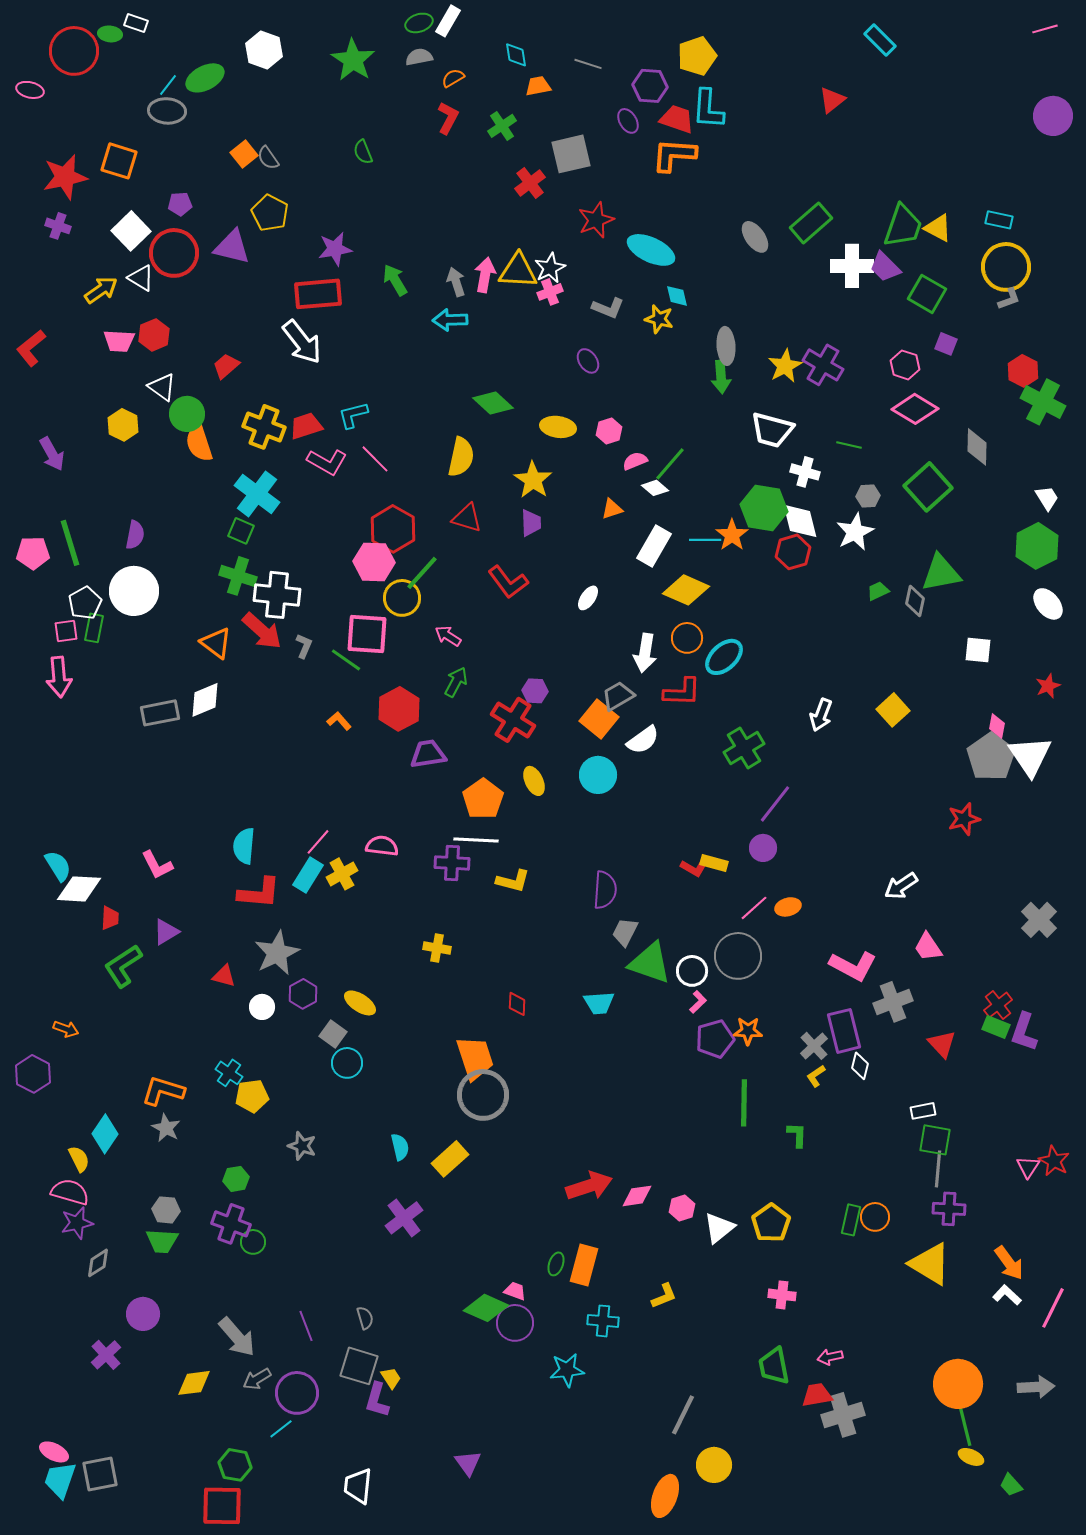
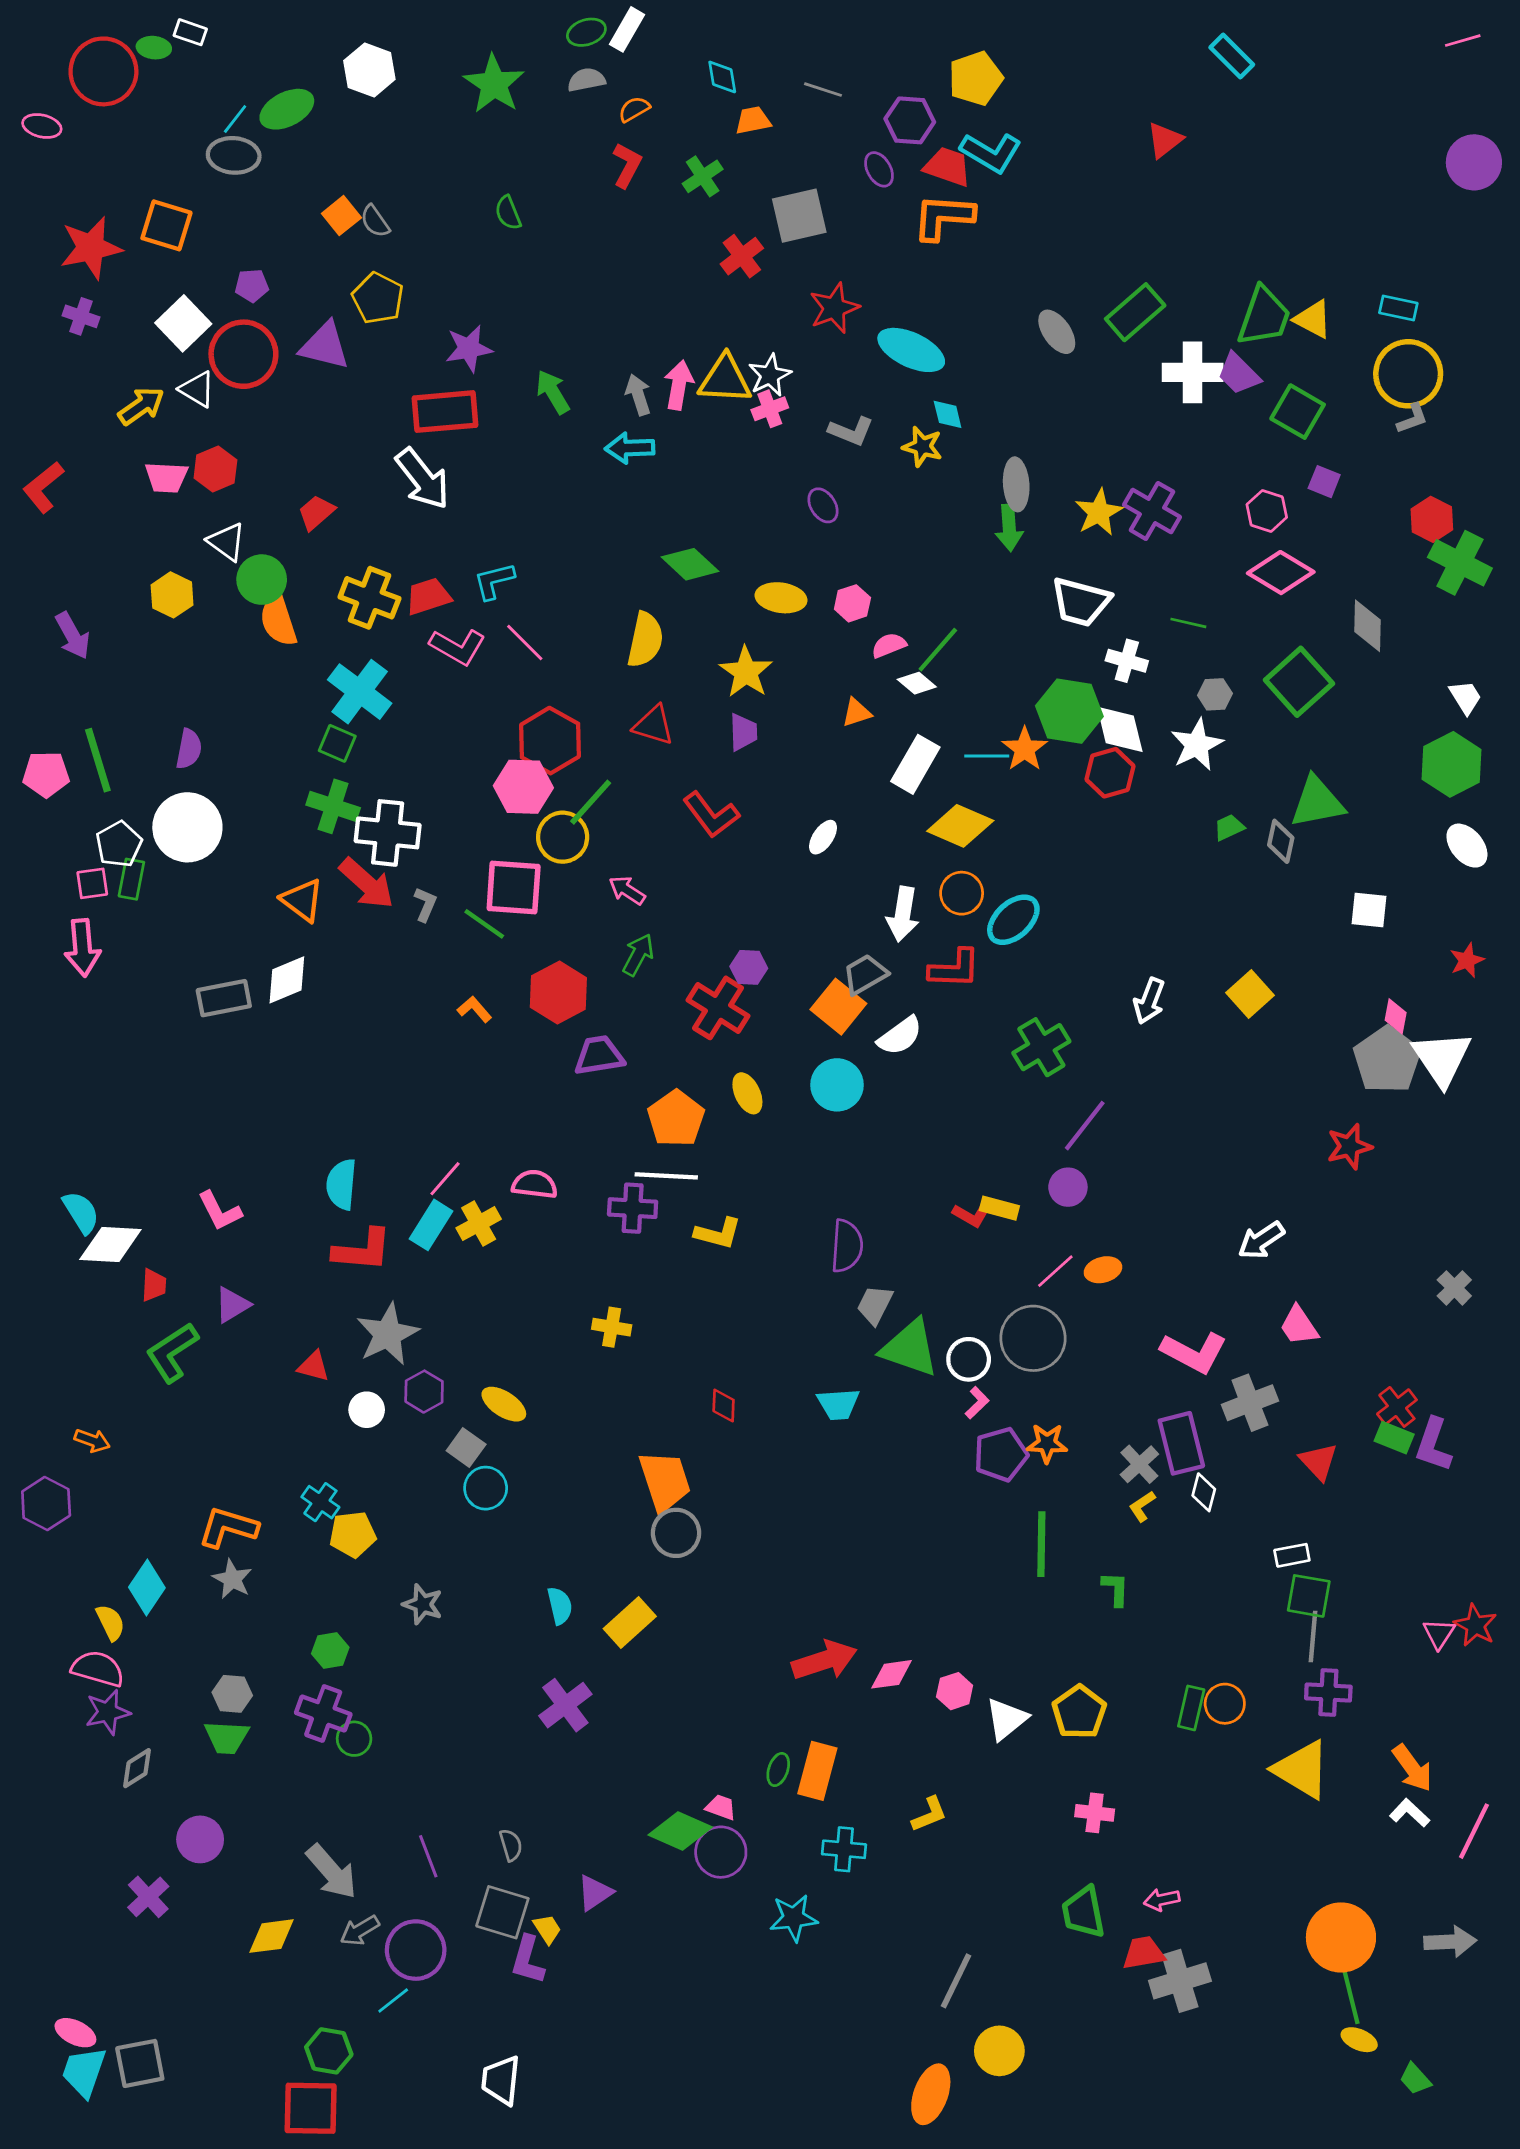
cyan L-shape: (708, 109) -> (991, 153), turned -63
gray cross: (1039, 920) -> (1454, 1288), size x0.7
gray circle: (483, 1095) -> (676, 1533), size x0.7
purple triangle: (468, 1463) -> (595, 1893), moved, turned 32

